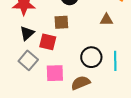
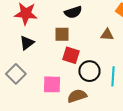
red square: (48, 42) -> (71, 55), moved
gray square: (28, 60) -> (16, 74), moved

